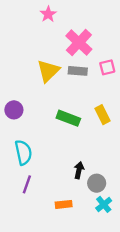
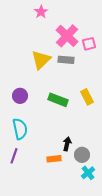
pink square: (107, 67) -> (89, 44), moved
purple circle: (14, 110) -> (20, 96), moved
purple line: (27, 184) -> (14, 156), moved
orange rectangle: (64, 204) -> (54, 159), moved

